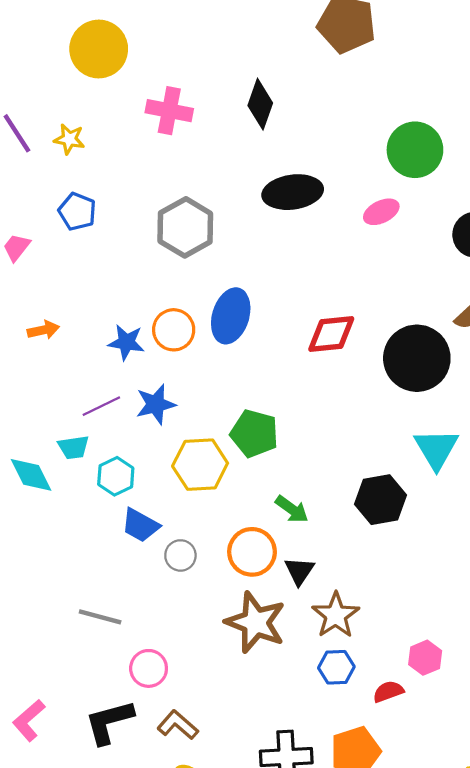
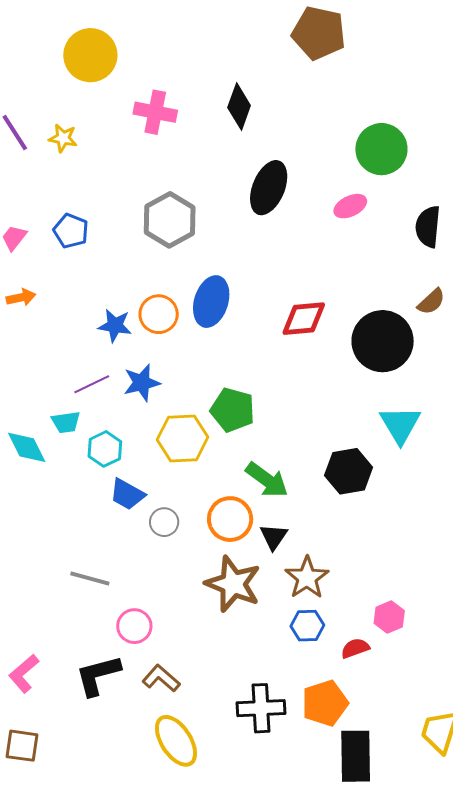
black ellipse: (293, 192) -> (269, 188), turned -60
blue pentagon: (77, 212) -> (71, 231), moved
orange arrow: (43, 330) -> (21, 297), moved
green arrow: (292, 509) -> (267, 480), size x1.4

